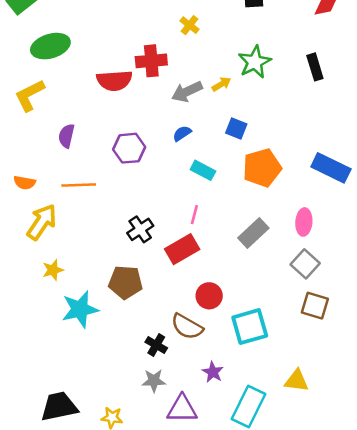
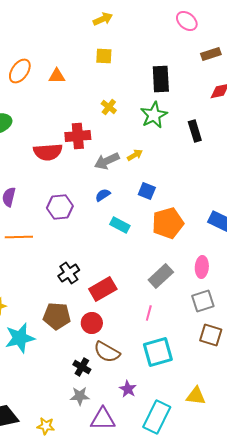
green star: (255, 62) -> (154, 115), moved
black rectangle: (315, 67) -> (195, 131), moved
pink line: (194, 215) -> (149, 313), moved
gray square: (305, 264) -> (203, 301), turned 30
red circle: (209, 296) -> (92, 323), moved

